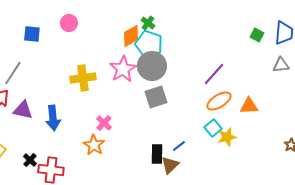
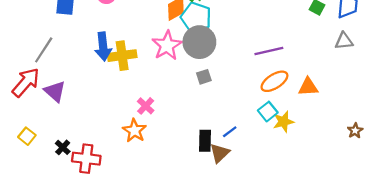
purple line: (214, 74) -> (269, 51), turned 35
gray square: (156, 97) -> (204, 77), size x0.6
purple triangle: (23, 110) -> (55, 91), turned 30
blue arrow: (53, 118) -> (103, 47), moved

